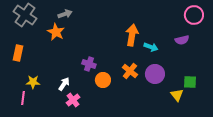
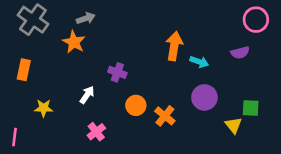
purple cross: (89, 64) -> (117, 72), moved
orange cross: (130, 71) -> (165, 116), moved
white arrow: (64, 84) -> (87, 95), moved
pink line: (23, 98) -> (15, 137), moved

